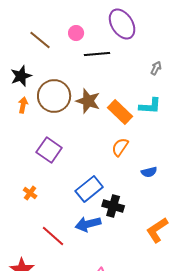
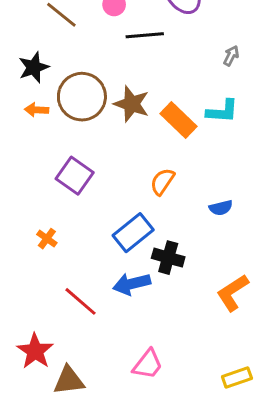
orange arrow: (23, 105) -> (37, 110), turned -98
orange semicircle: (120, 147) -> (162, 181), moved

